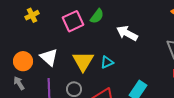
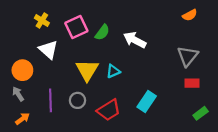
yellow cross: (32, 15) -> (42, 21), moved, turned -32
green semicircle: (97, 16) -> (102, 32), moved
white triangle: (49, 57) -> (48, 50), moved

